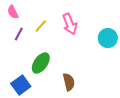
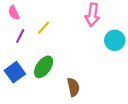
pink arrow: (70, 24) -> (92, 15), moved, turned 30
blue square: (21, 85) -> (15, 72), moved

